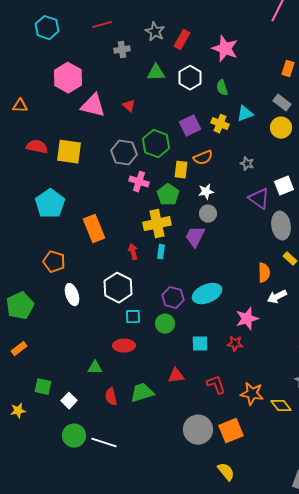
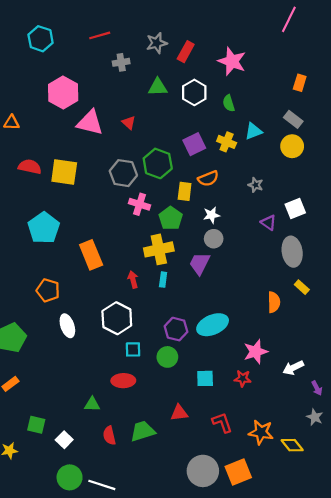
gray star: (155, 32) -> (157, 43), turned 30
purple triangle: (259, 199) -> (268, 223), size x0.7
white arrow: (277, 297) -> (293, 368), moved

